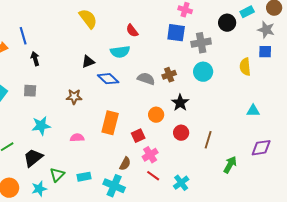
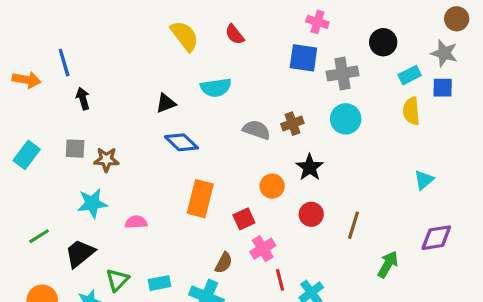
cyan rectangle: (247, 12) -> (410, 75), moved
yellow semicircle: (88, 19) -> (185, 36), moved
red semicircle: (132, 31) -> (235, 34), moved
blue diamond: (108, 79) -> (181, 142), moved
brown star: (74, 97) -> (106, 160), moved
cyan triangle: (253, 111) -> (424, 180), turned -40
pink semicircle: (77, 138) -> (136, 222), moved
red line: (153, 176) -> (280, 280), moved, turned 40

